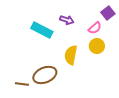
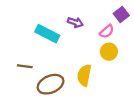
yellow semicircle: (71, 55) -> (84, 75), moved
brown line: (22, 84) -> (25, 66), moved

